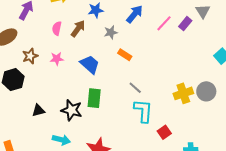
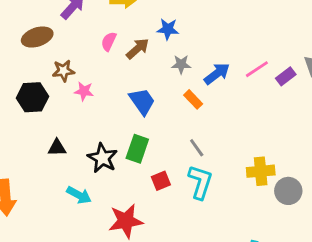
blue arrow: (135, 14) -> (217, 74), moved
pink star: (57, 59) -> (84, 91), moved
gray circle: (206, 91) -> (288, 191), moved
red square: (164, 132) -> (161, 181), moved

